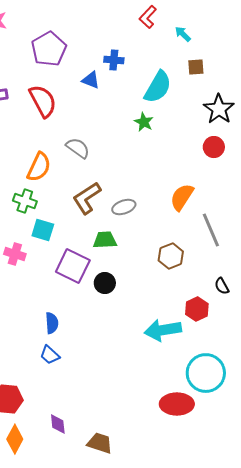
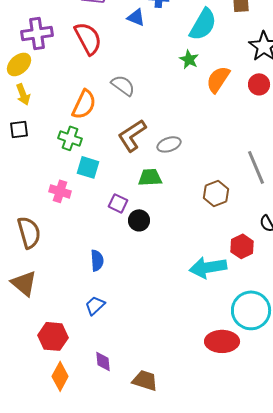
orange semicircle: (182, 197) -> (218, 79), moved
purple square: (73, 266) -> (118, 203), size x0.6
black circle: (105, 283) -> (139, 220), moved
blue trapezoid: (50, 355) -> (95, 305), moved, turned 95

